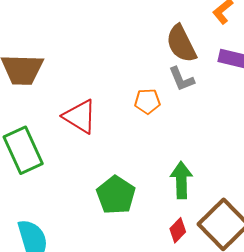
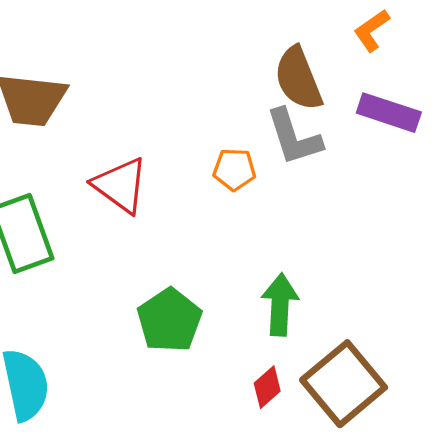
gray L-shape: (181, 79) -> (294, 137), size x1.4

